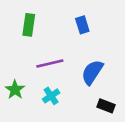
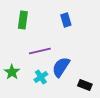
blue semicircle: (92, 72) -> (61, 67), moved

